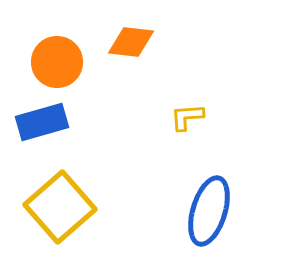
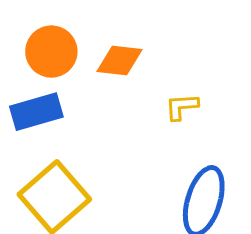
orange diamond: (131, 42) -> (120, 61), moved

